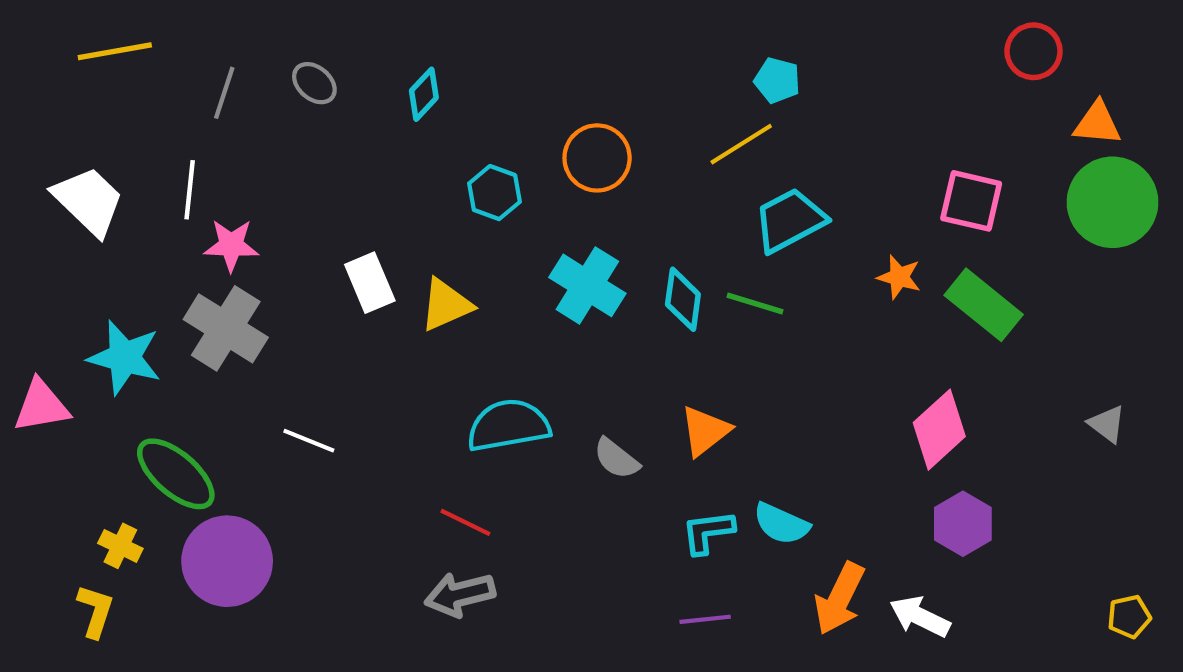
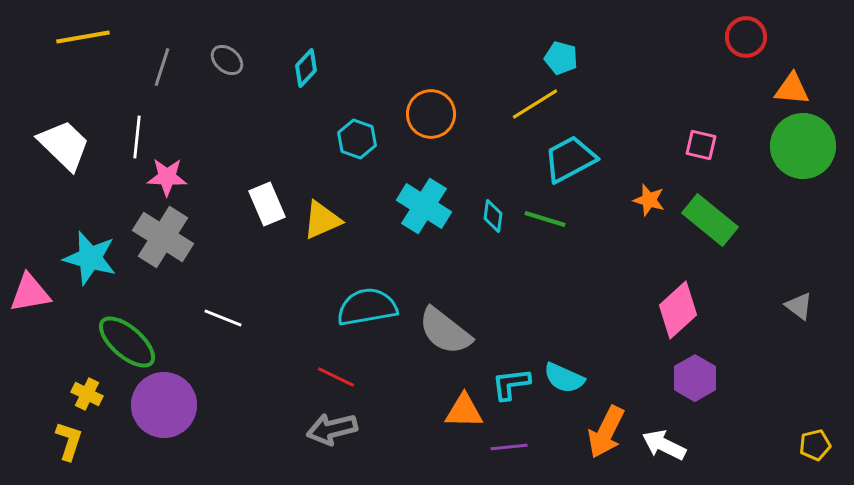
pink square: (971, 201) -> (701, 145), size x0.7
cyan diamond: (683, 299) -> (493, 216), size x0.7
orange triangle: (705, 431) -> (464, 411), moved, turned 39
gray semicircle: (616, 459) -> (445, 331), size x1.6

